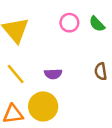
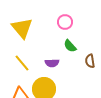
green semicircle: (97, 24) -> (70, 46), moved

